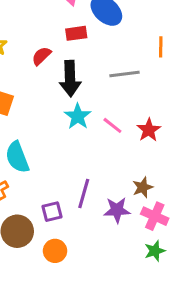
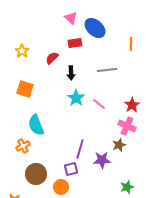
orange line: (161, 47) -> (131, 44), moved
black arrow: (70, 79) -> (71, 73), size x0.6
red star: (149, 130) -> (132, 105), moved
purple square: (52, 212) -> (71, 169), moved
pink cross: (155, 216) -> (127, 126), moved

